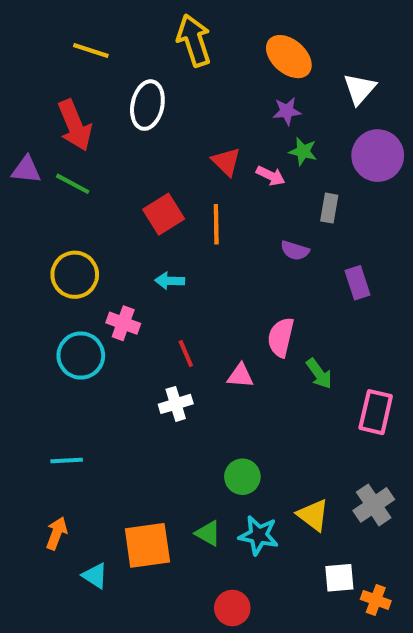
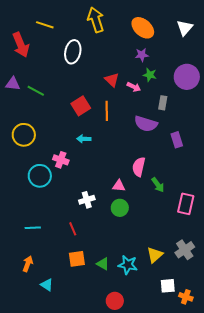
white triangle: (360, 89) -> (185, 28), moved
red arrow: (75, 125) -> (21, 45), moved
purple semicircle: (295, 250) -> (146, 124), size x1.6
yellow circle: (75, 275) -> (24, 135), moved
red line: (186, 353) -> (73, 229), moved
green circle: (242, 477) -> (120, 208), moved
yellow triangle: (313, 515) -> (155, 255), turned 42
orange square: (147, 545) -> (77, 259), moved, size x0.7

